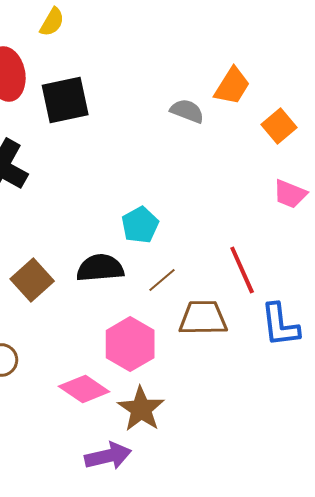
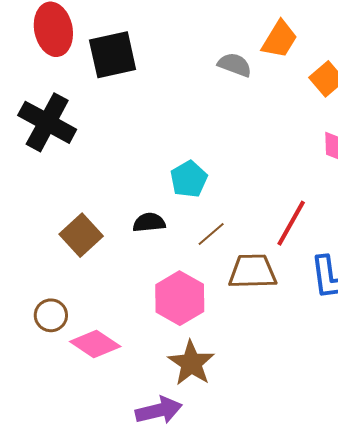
black semicircle: (100, 268) -> (149, 222), size x0.7
red line: (242, 270) -> (291, 223), turned 54
pink diamond: (84, 389) -> (95, 344), moved

